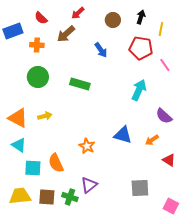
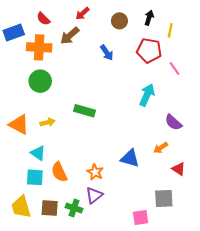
orange cross: (37, 45) -> (39, 47), size x1.6
green rectangle: (80, 84) -> (85, 111), moved
blue triangle: (123, 135) -> (130, 158), moved
cyan triangle: (19, 145) -> (38, 153), moved
orange star: (87, 146) -> (95, 172), moved
gray square: (140, 188) -> (164, 198), moved
yellow trapezoid: (20, 196) -> (21, 207), turned -100
pink square: (171, 206) -> (141, 218), moved, turned -35

